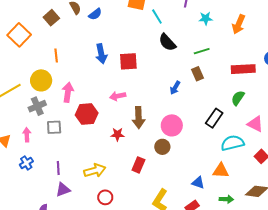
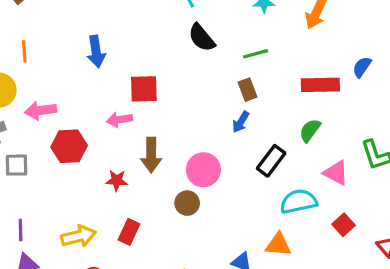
red square: (128, 61) -> (144, 89), moved
blue arrow: (175, 88) -> (241, 122), moved
pink arrow: (68, 92) -> (41, 110), turned -108
red rectangle: (138, 165) -> (129, 232), moved

